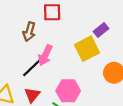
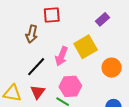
purple rectangle: (101, 30) -> (103, 19), moved
pink arrow: (45, 55) -> (61, 56), moved

